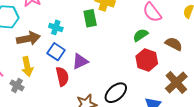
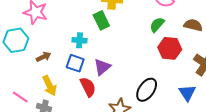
cyan cross: (56, 27) -> (80, 40), moved
brown arrow: (28, 38) -> (44, 57), size x0.6

